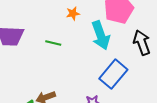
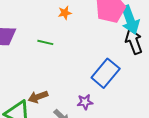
cyan arrow: (101, 35) -> (130, 20), moved

